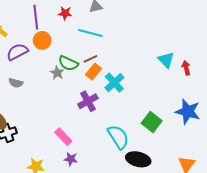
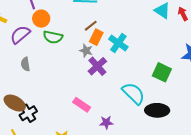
green semicircle: (68, 63) -> (53, 37), moved
gray star: (57, 73) -> (86, 51), moved
gray semicircle: (16, 83) -> (25, 64), turned 80
purple star: (71, 159) -> (106, 122), moved

